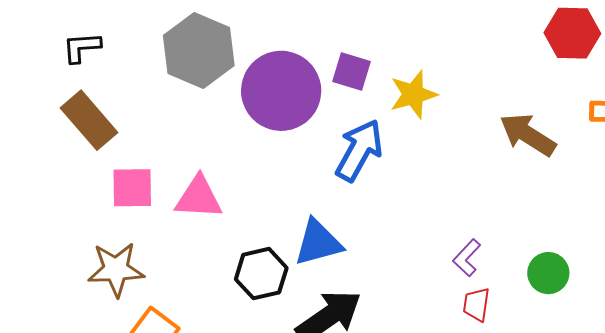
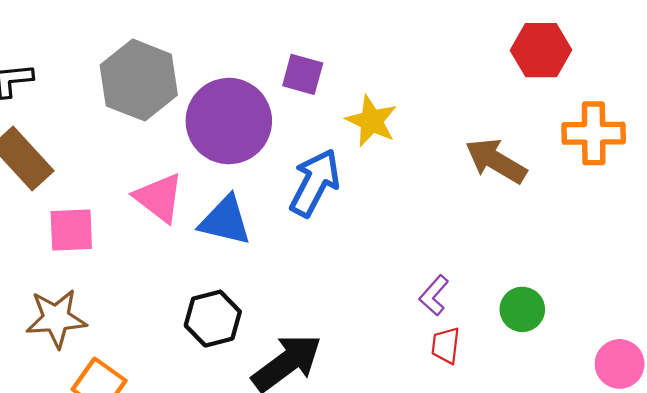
purple square: (352, 71) -> (303, 74), moved
yellow star: (413, 94) -> (371, 121), turned -30
pink triangle: (199, 198) -> (159, 198), moved, turned 36
blue triangle: (318, 243) -> (225, 221), moved, turned 30

